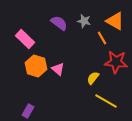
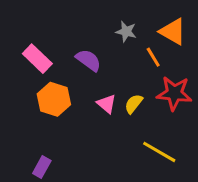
purple semicircle: (59, 23) -> (88, 60), moved
pink triangle: (58, 69) -> (107, 104), moved
yellow semicircle: (93, 78) -> (134, 104), moved

